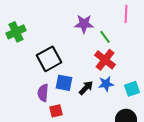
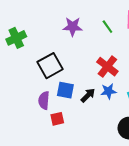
purple star: (84, 24) -> (73, 27), moved
green line: (105, 37) -> (107, 27), moved

